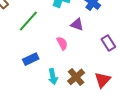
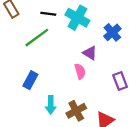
pink semicircle: (62, 43) -> (80, 71), moved
blue rectangle: (31, 59) -> (30, 80), turned -49

